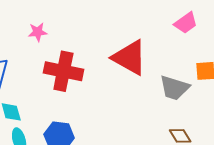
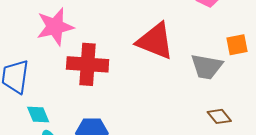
pink star: (38, 32) -> (55, 27), size x1.8

